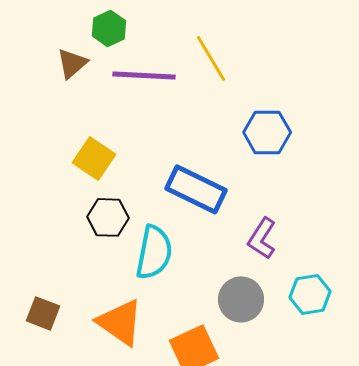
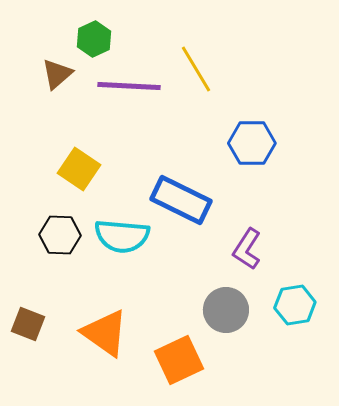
black hexagon: (108, 217) -> (60, 235), moved
cyan semicircle: (154, 252) -> (122, 236), moved, turned 84

